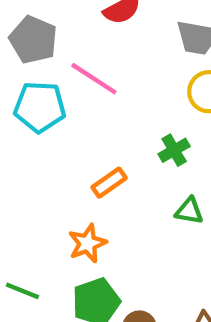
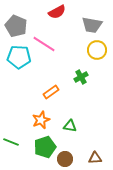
green triangle: (189, 211) -> (70, 126), moved

